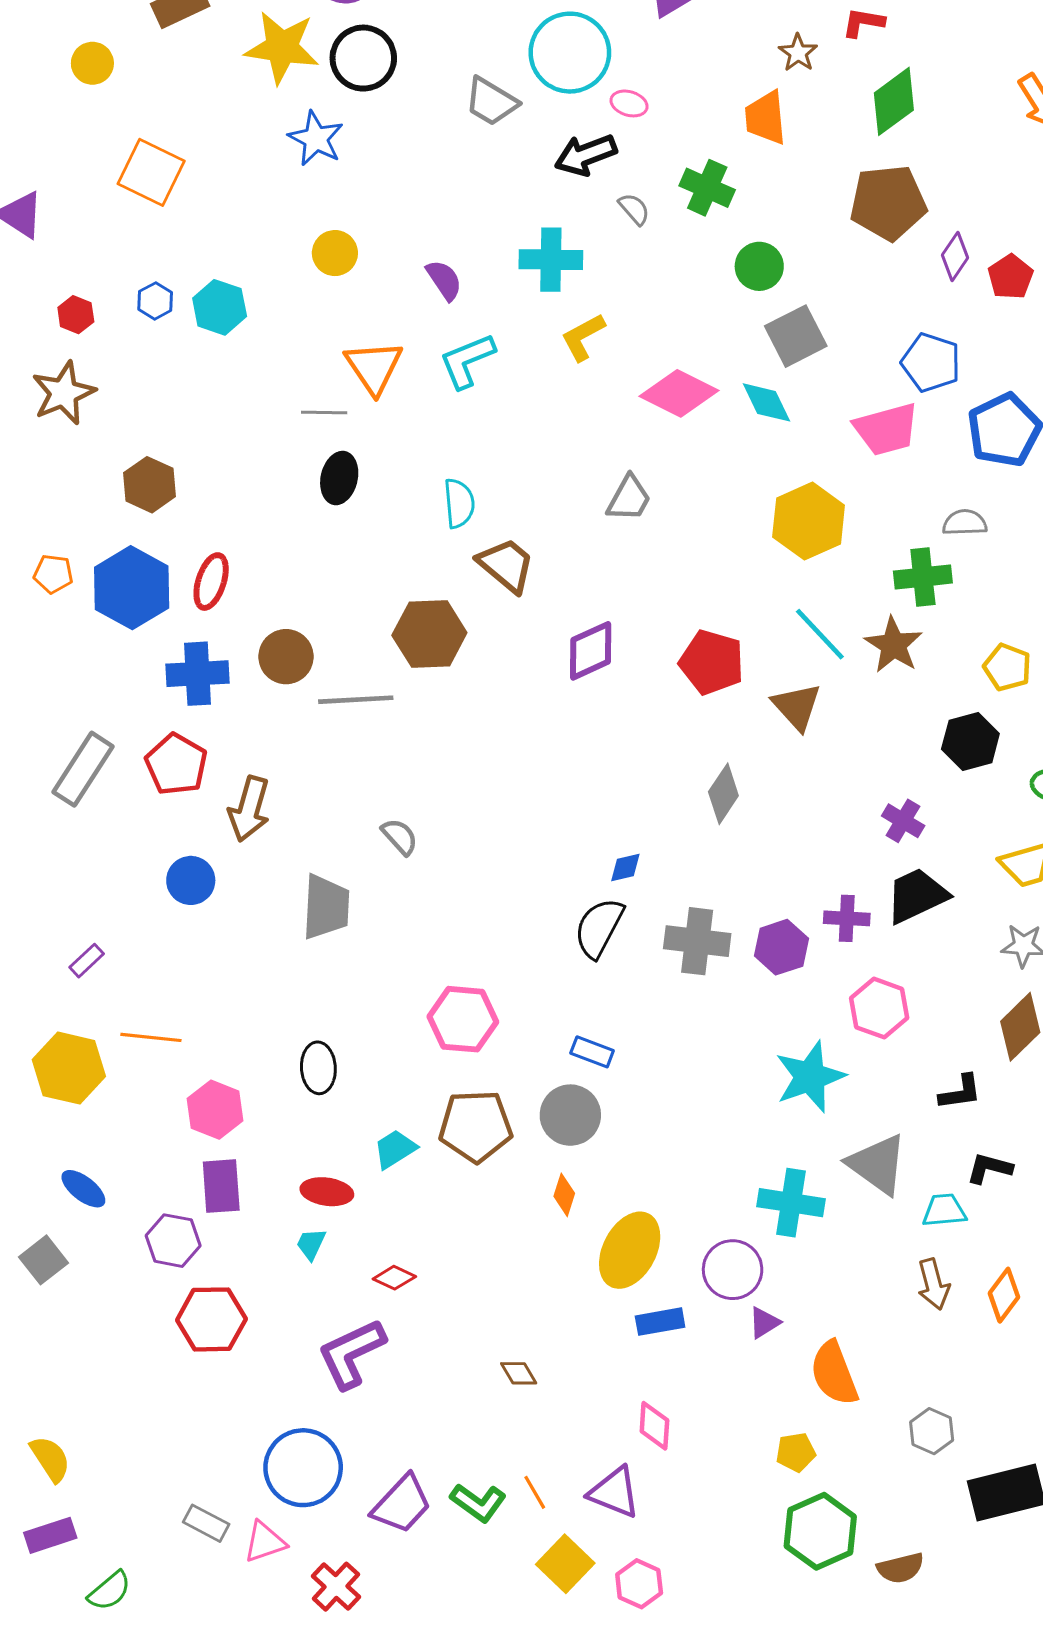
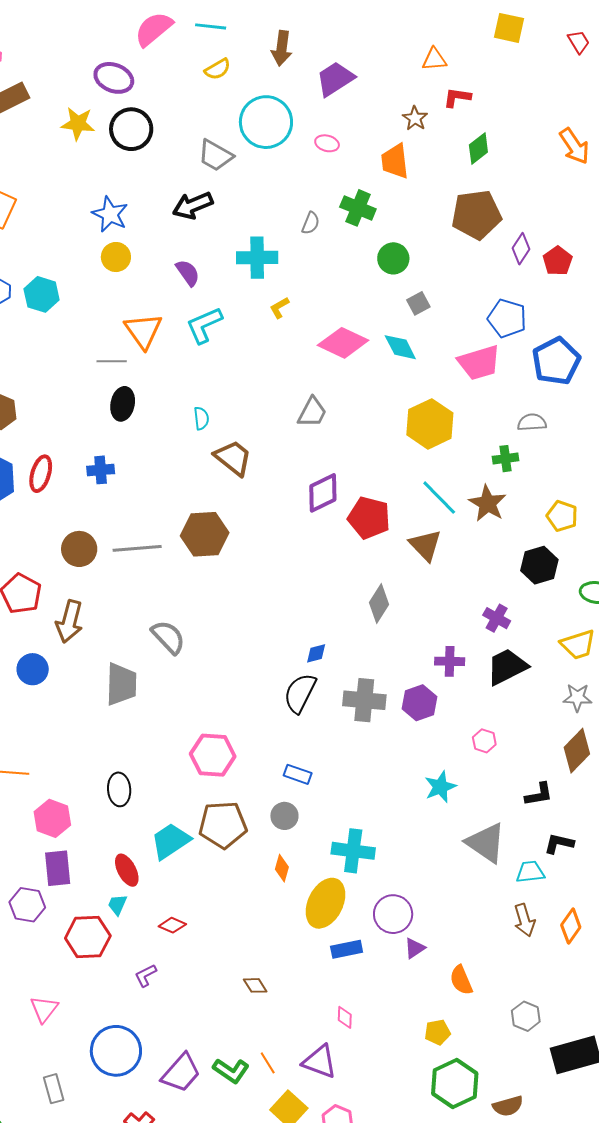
yellow star: (282, 47) -> (78, 124), size x0.7
green diamond: (894, 101) -> (478, 148), size x0.7
pink ellipse: (629, 103) -> (327, 143), moved
blue star: (316, 139) -> (110, 214), moved
black arrow: (586, 155) -> (193, 205), moved
gray semicircle: (634, 209) -> (311, 223), turned 65
gray square: (796, 336) -> (418, 303), size x0.6
yellow L-shape: (583, 337) -> (279, 308), size x0.7
cyan semicircle: (459, 503) -> (201, 418), size x0.7
green cross: (923, 577) -> (506, 459), size x0.7
brown hexagon: (429, 634) -> (205, 534), moved
purple diamond: (591, 651) -> (323, 493), moved
brown circle: (286, 657) -> (79, 549), moved
blue cross: (198, 674) -> (101, 470), moved, size x0.7
gray semicircle: (400, 837) -> (168, 637), size x1.4
purple cross: (847, 918) -> (450, 661), moved
pink hexagon: (879, 1008) -> (484, 741), size x0.6
cyan star: (810, 1077) -> (440, 787), size x0.7
gray circle: (570, 1115) -> (284, 816), size x0.7
cyan trapezoid: (395, 1149) -> (171, 841), size x1.4
red ellipse: (327, 1192) -> (127, 870), turned 56
cyan cross: (791, 1203) -> (353, 851), moved
red hexagon: (211, 1319) -> (88, 937), moved
purple L-shape: (351, 1354) -> (146, 975), size x0.5
orange semicircle: (834, 1373) -> (461, 980), size x0.7
pink diamond: (654, 1426) -> (345, 1017), size x0.7
gray rectangle: (206, 1523) -> (54, 1089), turned 48
pink triangle: (265, 1542) -> (44, 1009), moved, turned -32

